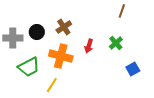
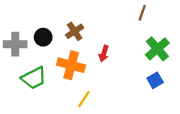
green cross: (116, 43) -> (157, 49), moved, size x1.5
yellow line: (52, 85) -> (84, 99), moved

